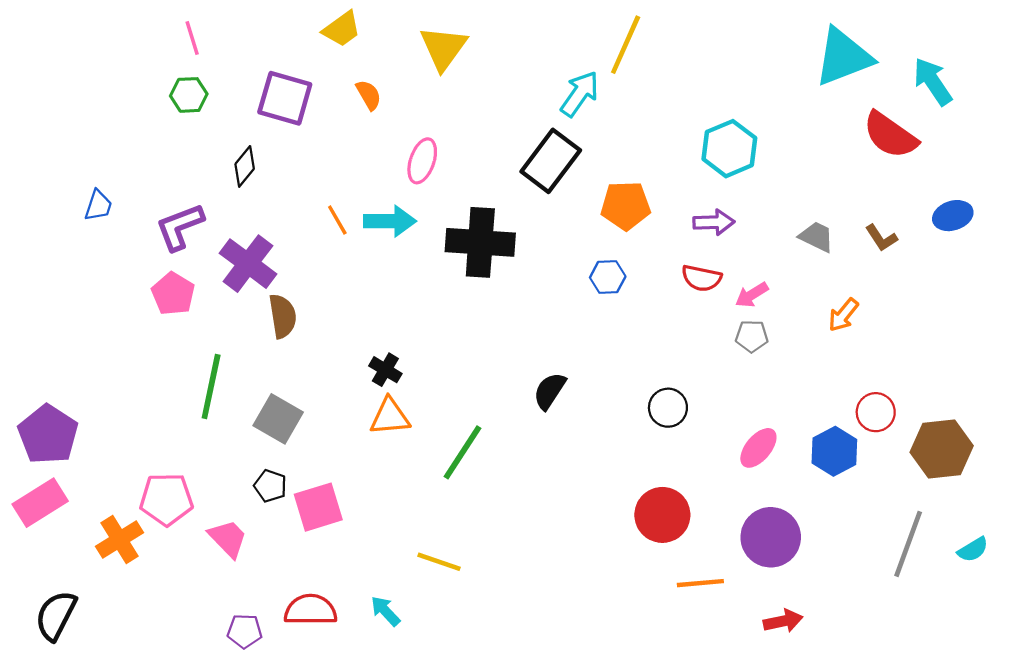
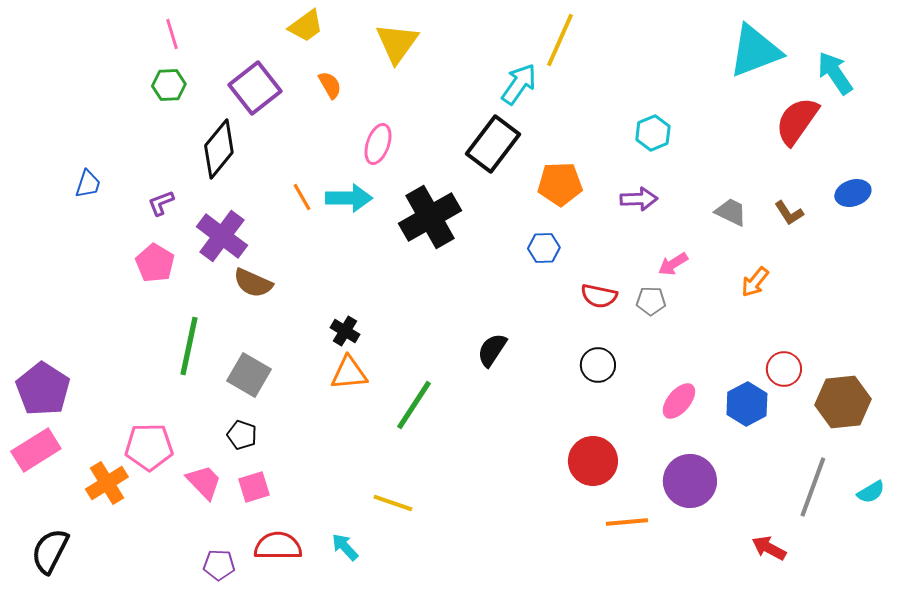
purple square: (285, 98) -> (255, 88), turned 36
red semicircle: (890, 135) -> (797, 121), turned 90
cyan hexagon: (729, 149) -> (653, 133), size x0.7
black diamond: (245, 166) -> (219, 149), size x1.6
purple L-shape: (180, 227) -> (161, 203), size x0.6
black cross: (480, 242) -> (430, 217), turned -34
red semicircle: (701, 278) -> (599, 296), moved
brown semicircle: (283, 316) -> (253, 283), turned 123
gray pentagon: (752, 336) -> (651, 301), moved
pink square: (318, 507) -> (254, 487), moved, size x0.7
red arrow: (783, 621) -> (769, 548), moved, turned -140

